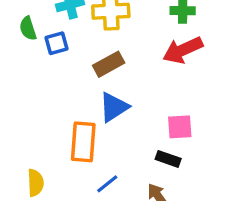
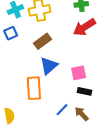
pink square: (180, 127) -> (79, 73), moved
blue line: (107, 184) -> (62, 110), moved

